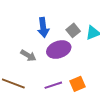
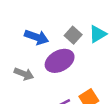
blue arrow: (43, 27) -> (37, 37), turned -54

